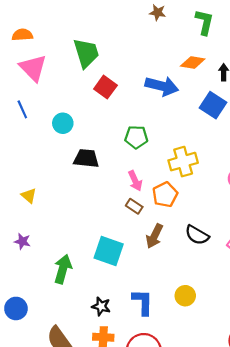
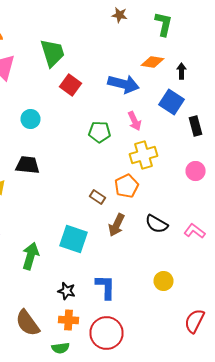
black trapezoid: (86, 158) -> (28, 165), moved
pink arrow: (135, 181) -> (134, 121), moved
yellow circle: (185, 296) -> (164, 281), moved

